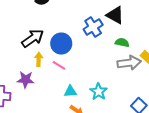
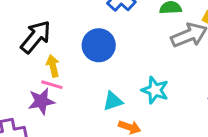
blue circle: (61, 44) -> (99, 45), moved
pink line: (59, 65) -> (52, 85), moved

